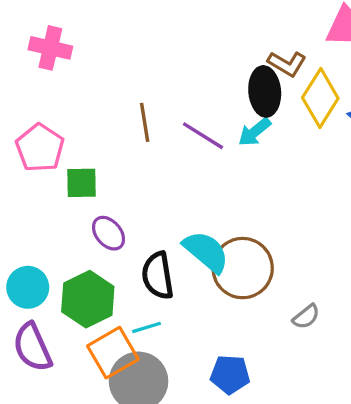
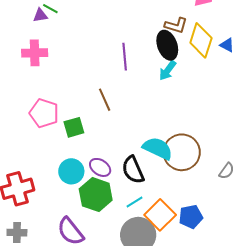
brown line: (145, 122) -> (105, 100), moved
purple line: (203, 136) -> (125, 57), moved, turned 68
purple ellipse: (108, 233) -> (100, 167), moved
cyan circle: (28, 287) -> (71, 171), moved
orange square: (113, 353) -> (160, 215), moved

